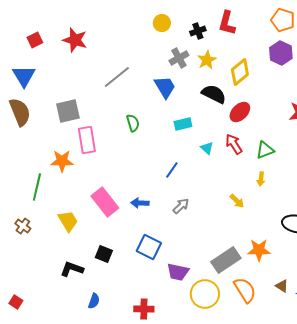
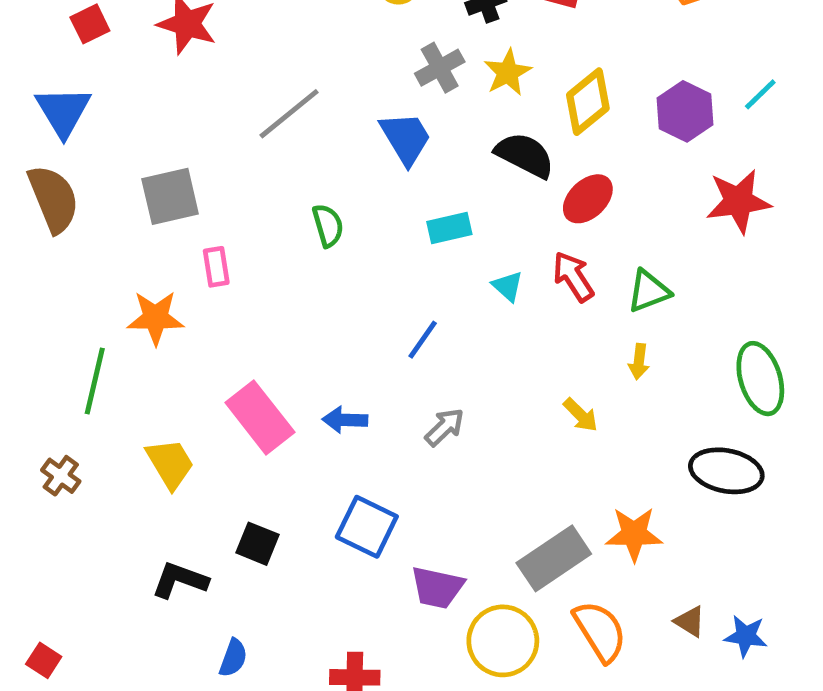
purple hexagon: (281, 53) -> (685, 111), moved
pink rectangle: (87, 140) -> (216, 267), size x0.6

